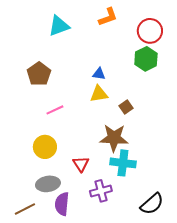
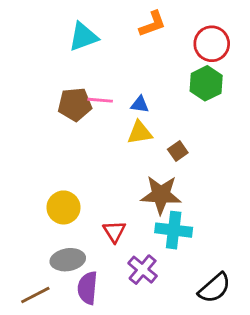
brown pentagon: (39, 74) -> (75, 104), moved, turned 30
pink line: (55, 110) -> (100, 100), moved, turned 30
purple cross: (101, 191) -> (143, 270), turned -35

